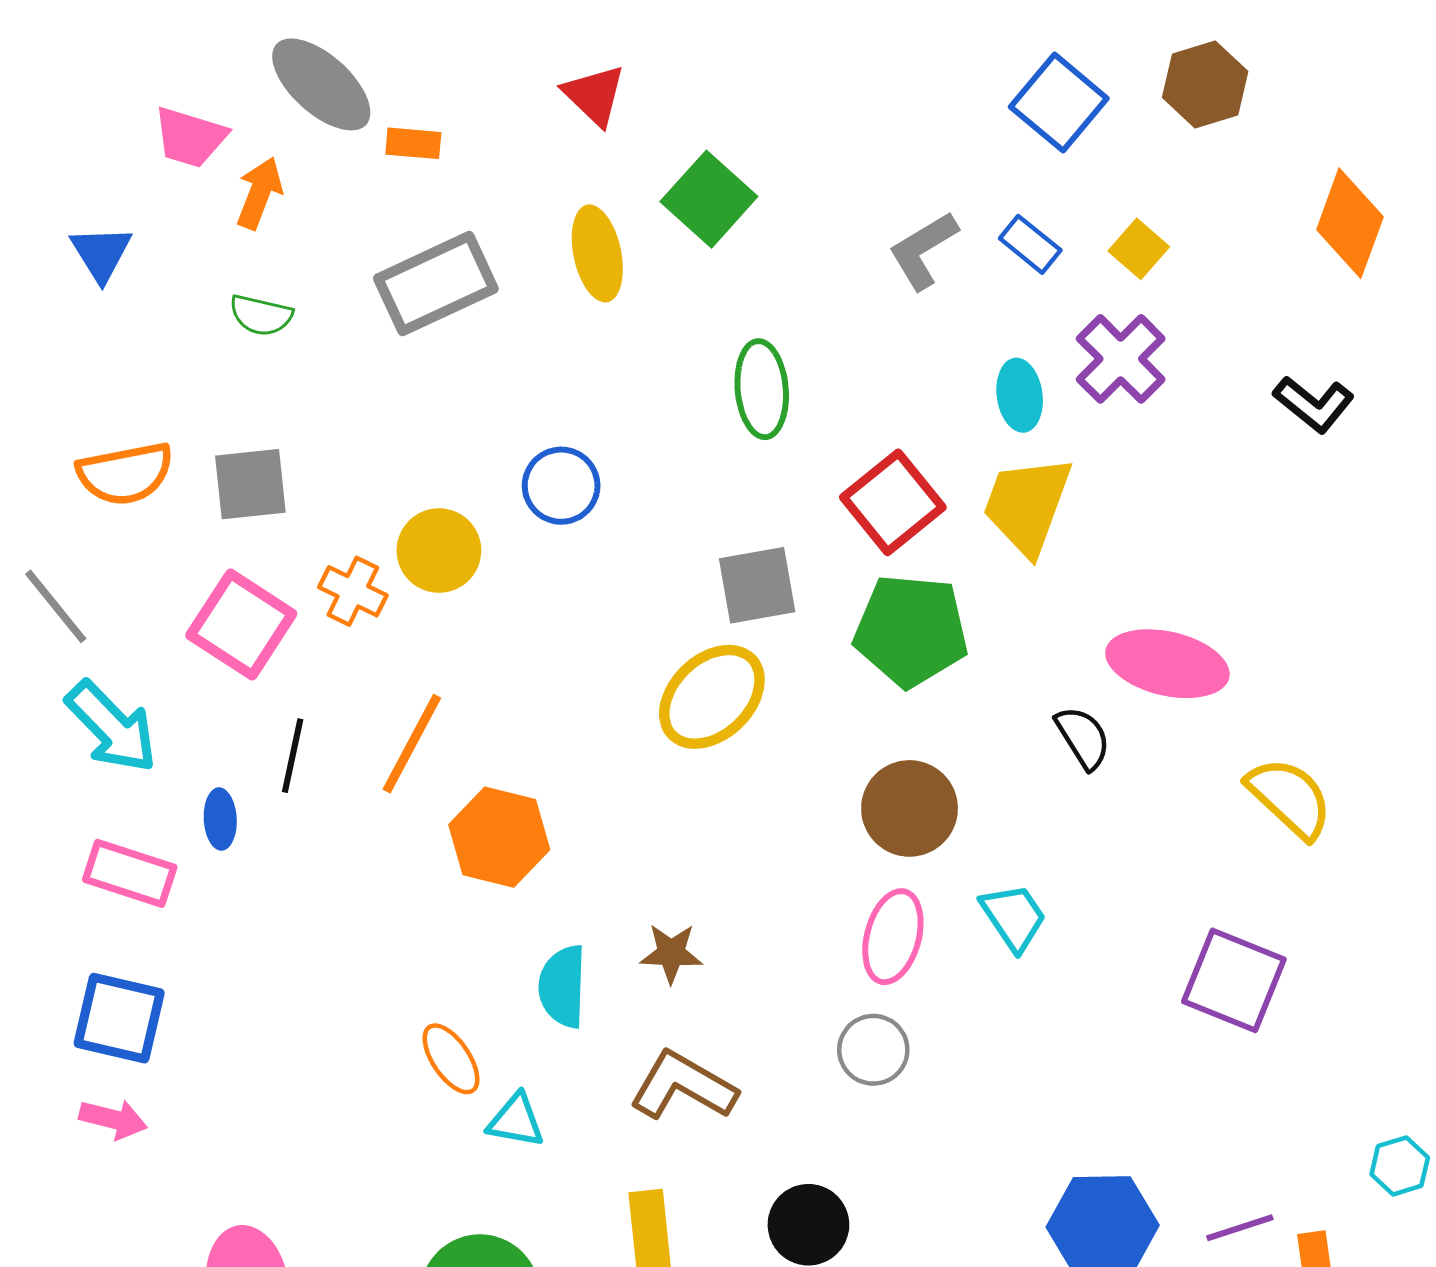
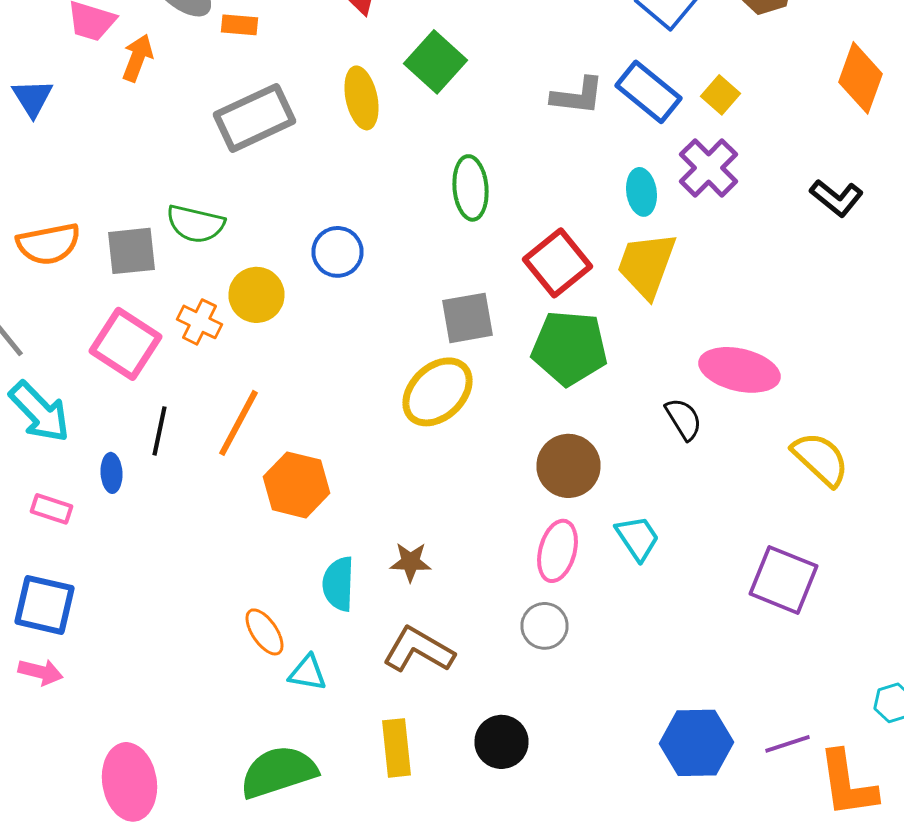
blue rectangle: (1030, 244) -> (648, 92), size x1.6
gray L-shape: (923, 250) -> (578, 96), turned -142
green semicircle: (261, 315) -> (196, 224), moved, size x1.4
pink rectangle: (130, 873) -> (52, 509), size x0.7

